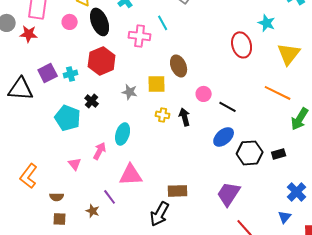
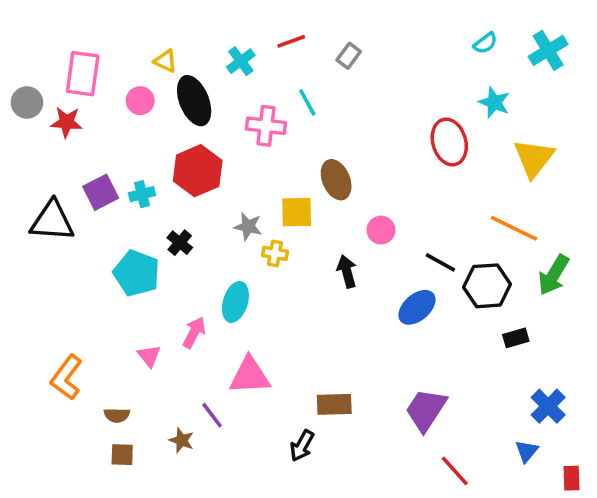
black line: (228, 107) -> (440, 262), moved
yellow cross: (163, 115) -> (275, 253), moved
black hexagon: (250, 153) -> (487, 286), moved
black arrow: (160, 214) -> (302, 446), size x0.7

